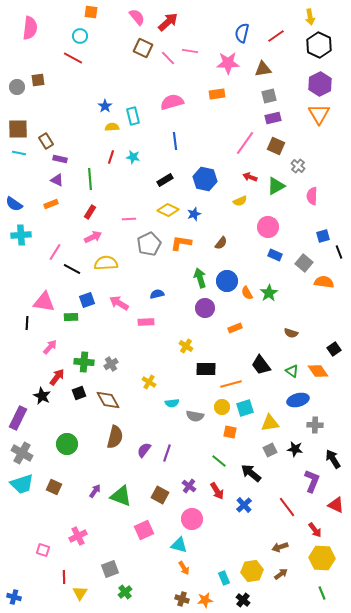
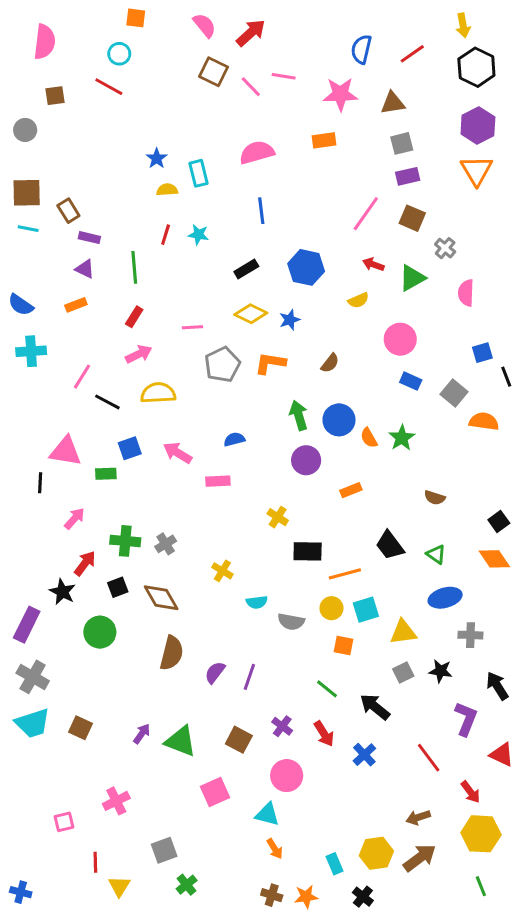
brown square: (38, 80) -> (55, 96), moved
orange diamond: (318, 371) -> (494, 559), moved
green circle: (67, 444) -> (100, 632), moved
pink square: (43, 550) -> (64, 822), turned -32
brown arrow: (281, 574) -> (420, 858), size x1.6

